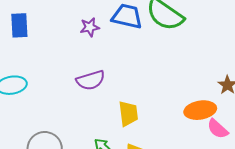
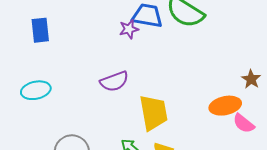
purple star: (90, 27) -> (129, 29), moved
yellow trapezoid: (128, 114) -> (154, 113), size x1.4

